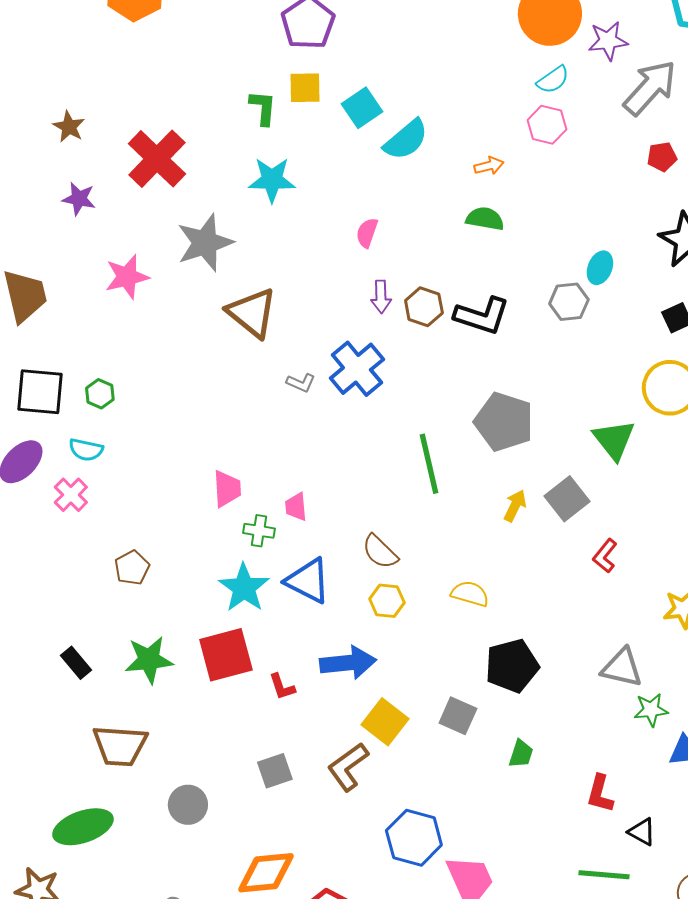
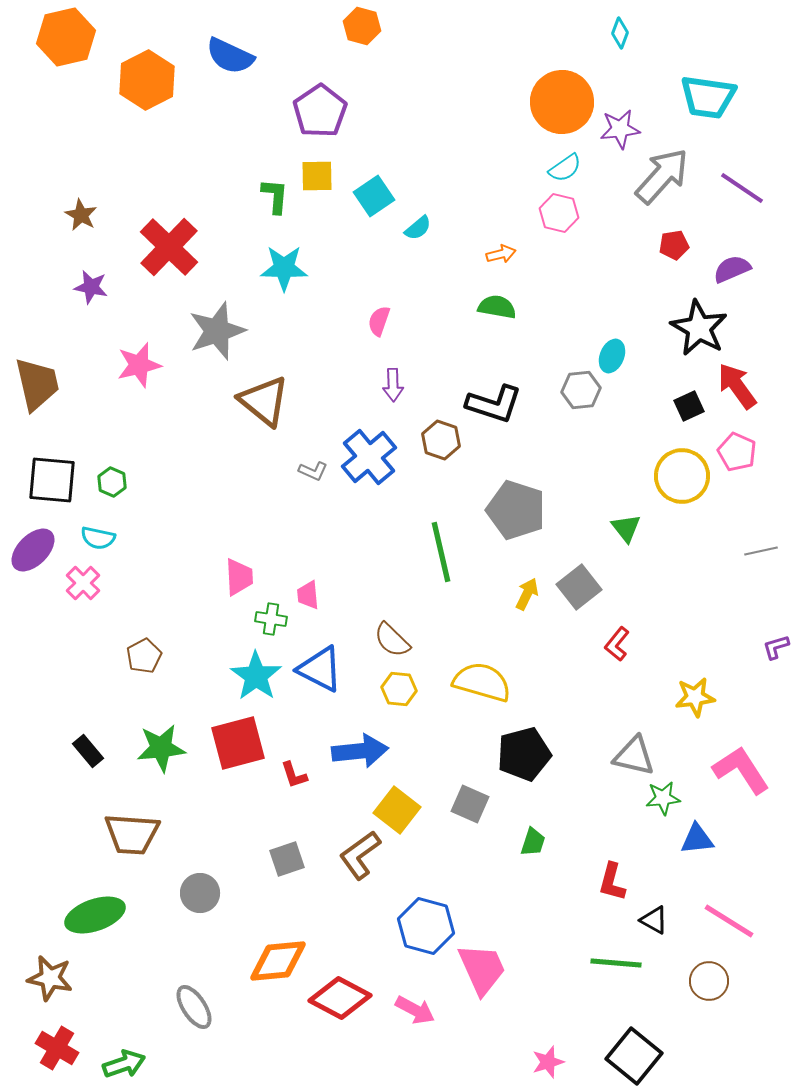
cyan semicircle: (406, 140) -> (418, 228), size x0.6
brown hexagon: (424, 307) -> (441, 440), moved
green triangle: (614, 440) -> (626, 528), size x0.7
yellow semicircle: (470, 594) -> (482, 682), size x1.5

